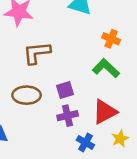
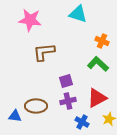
brown ellipse: (27, 95) -> (36, 106), moved

